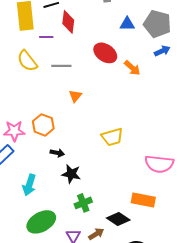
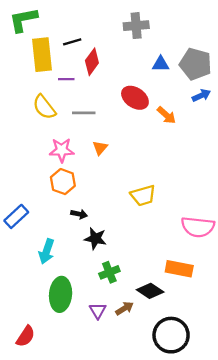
red diamond: (68, 22) -> (92, 62), turned 30
pink star: (14, 131) -> (62, 150), moved
green ellipse: (41, 222) -> (61, 294), turned -56

